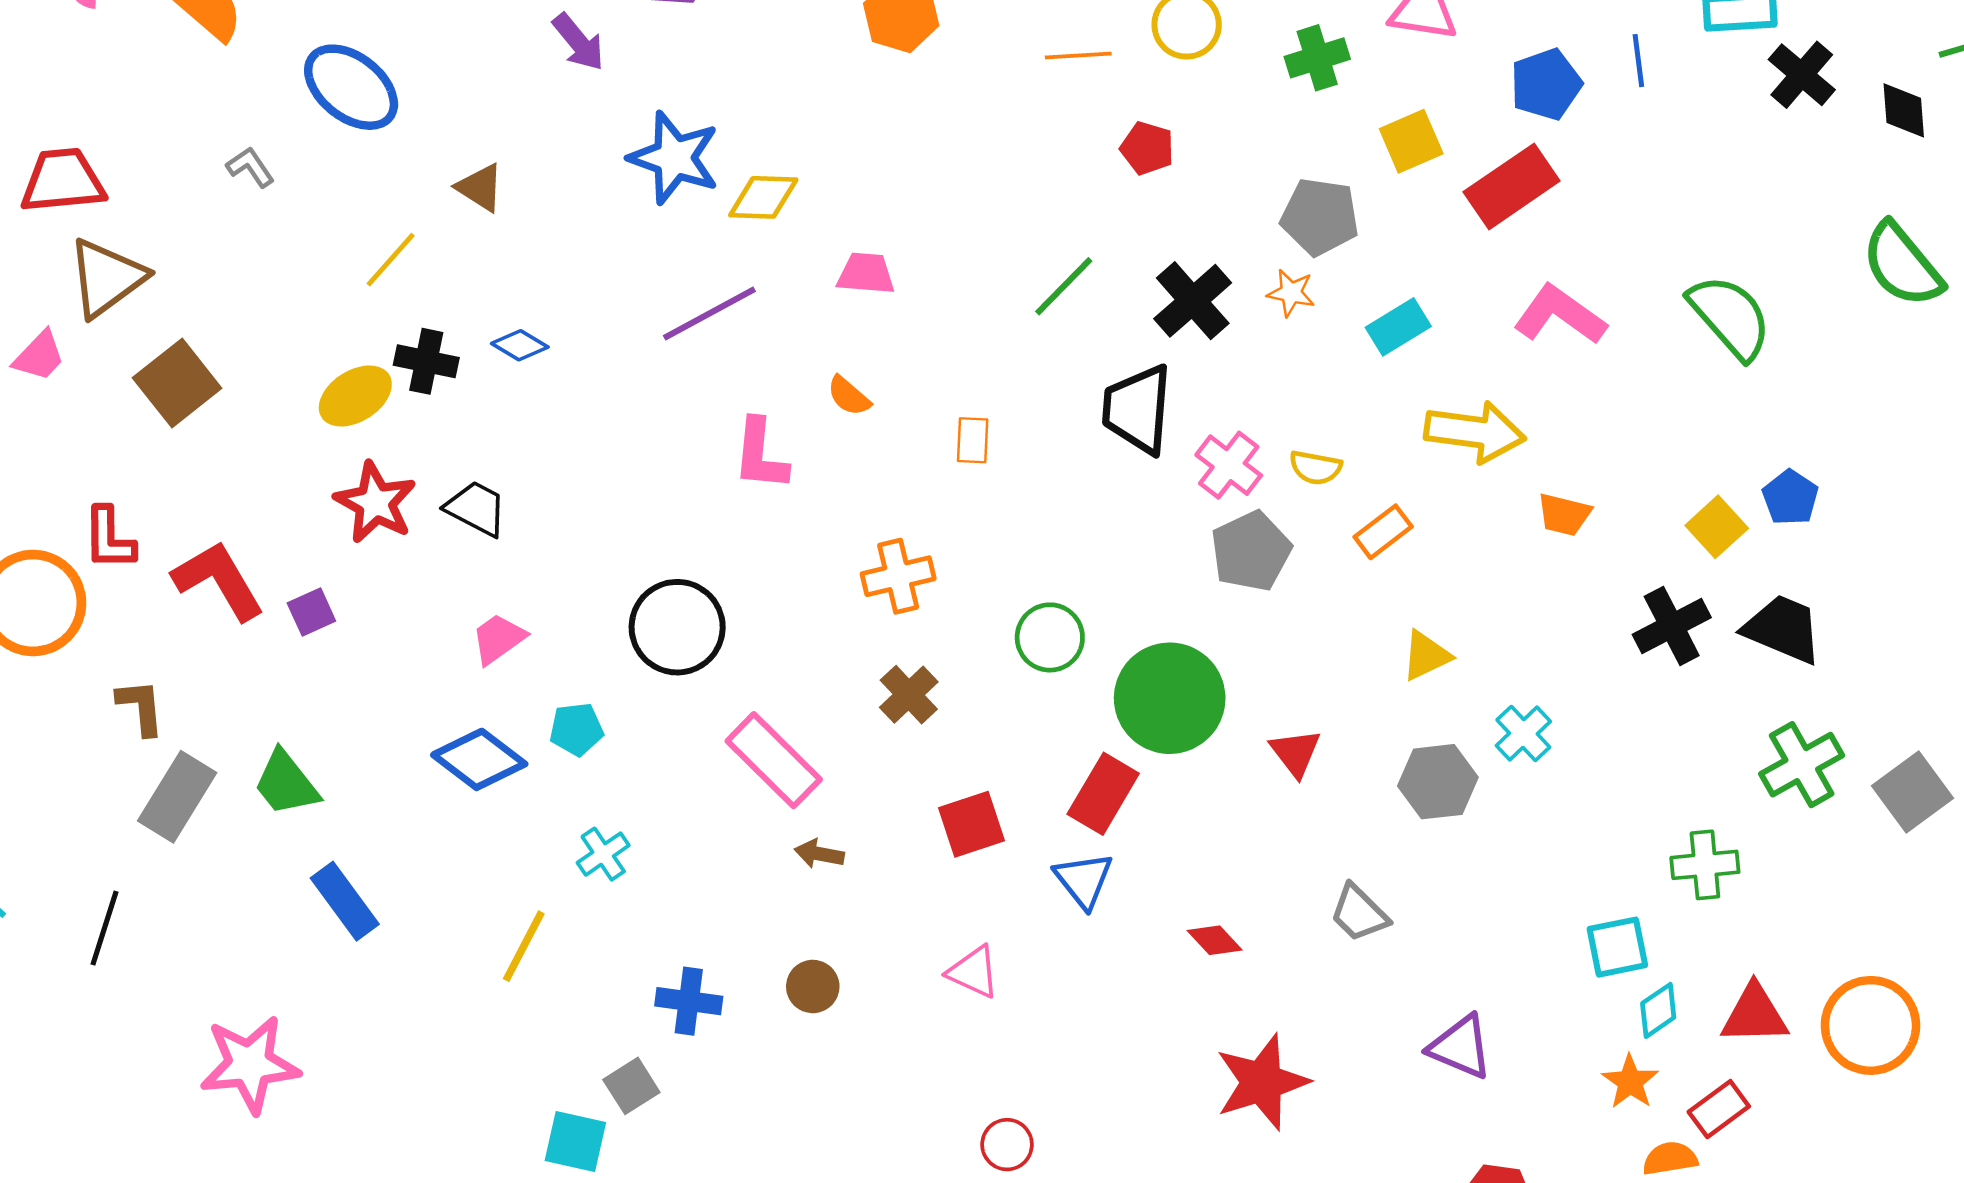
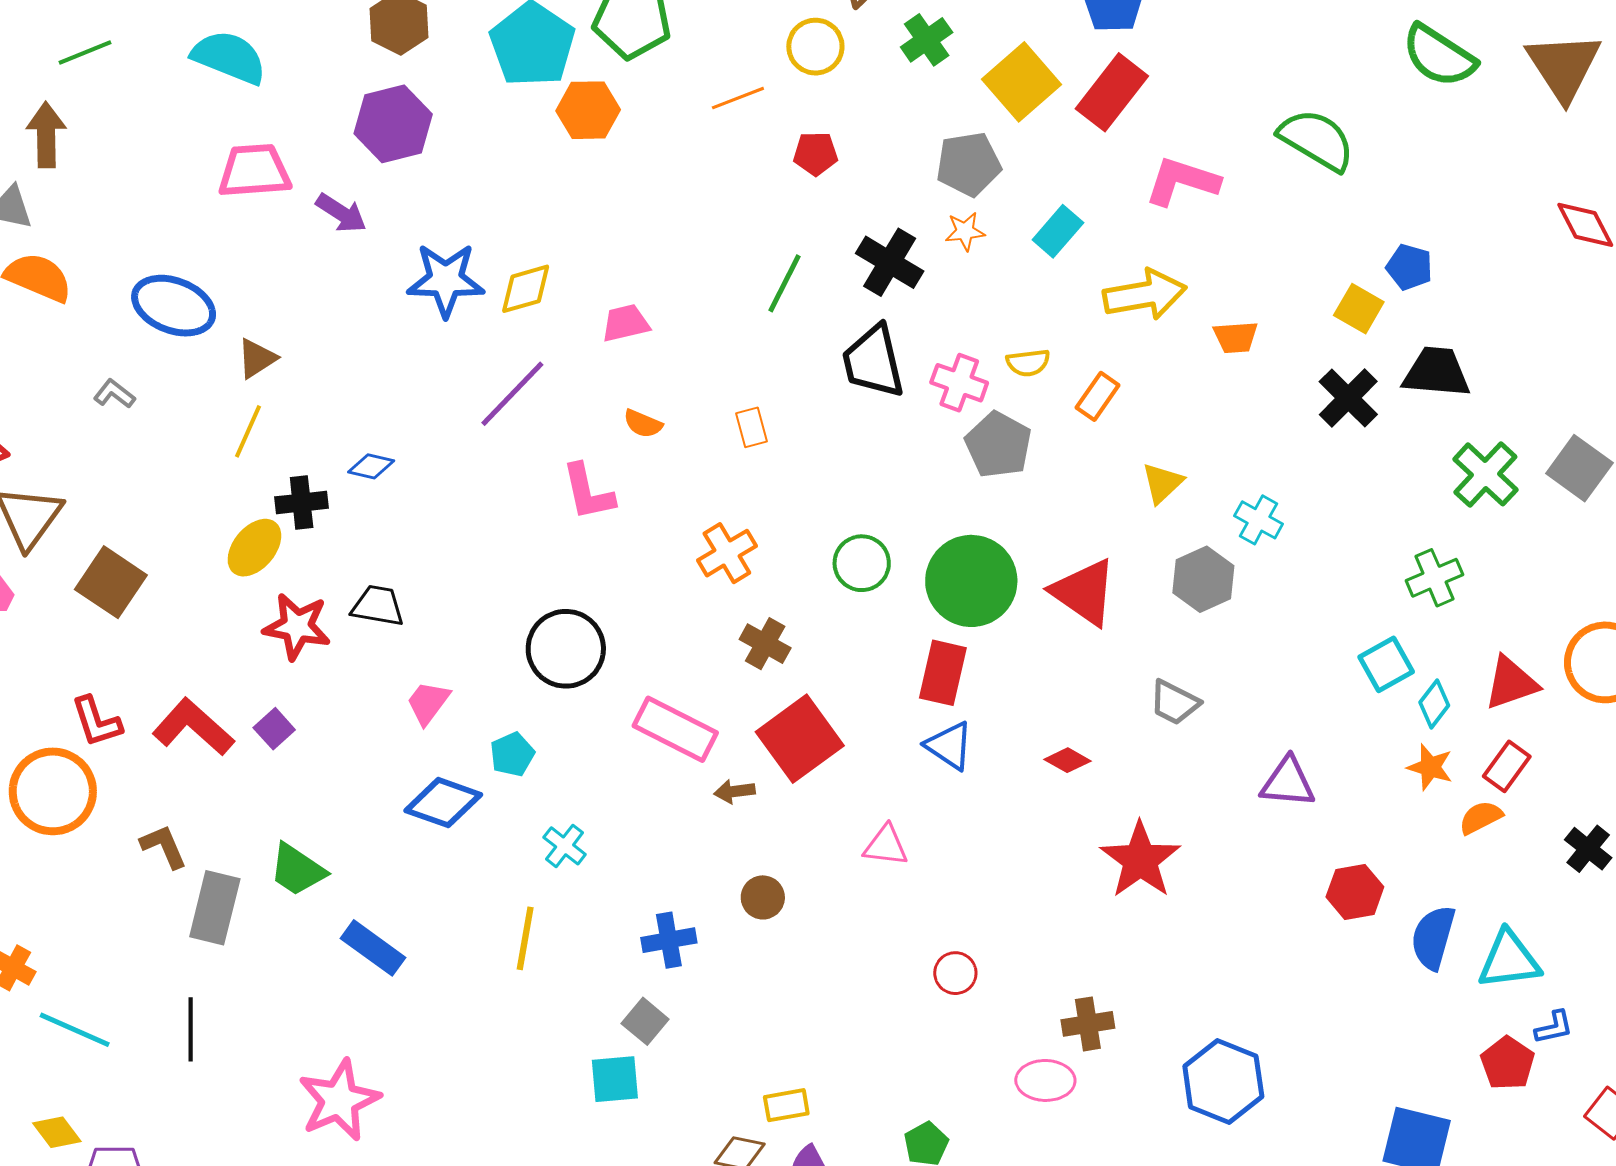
yellow square: (1411, 141) -> (1021, 82), size x1.4
brown triangle: (480, 188) -> (257, 358), moved, turned -48
red triangle: (1295, 753) -> (1084, 592), size x1.6
red square: (972, 824) -> (800, 739), moved, size x1.5

